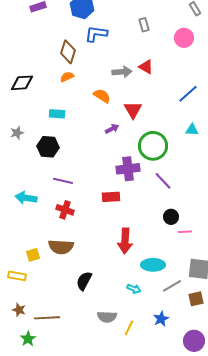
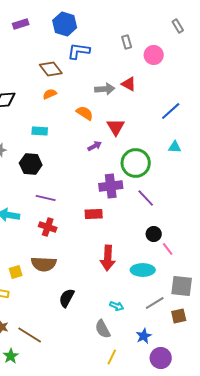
pink circle: (184, 38) -> (154, 55), moved
brown diamond: (68, 52) -> (51, 69), turned -55
pink line: (185, 232) -> (168, 249), turned 56
cyan ellipse: (153, 265) -> (143, 270), moved
gray semicircle: (107, 317) -> (103, 329), moved, turned 60
brown line: (47, 318) -> (30, 335), turned 35
yellow line: (129, 328) -> (112, 357), moved
purple circle: (194, 341) -> (161, 358), moved

